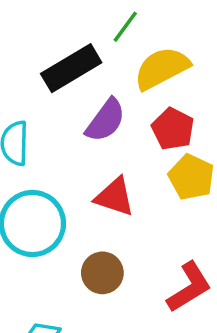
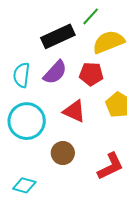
purple semicircle: (106, 120) -> (55, 72), moved
red pentagon: (173, 129) -> (91, 74), moved, turned -30

